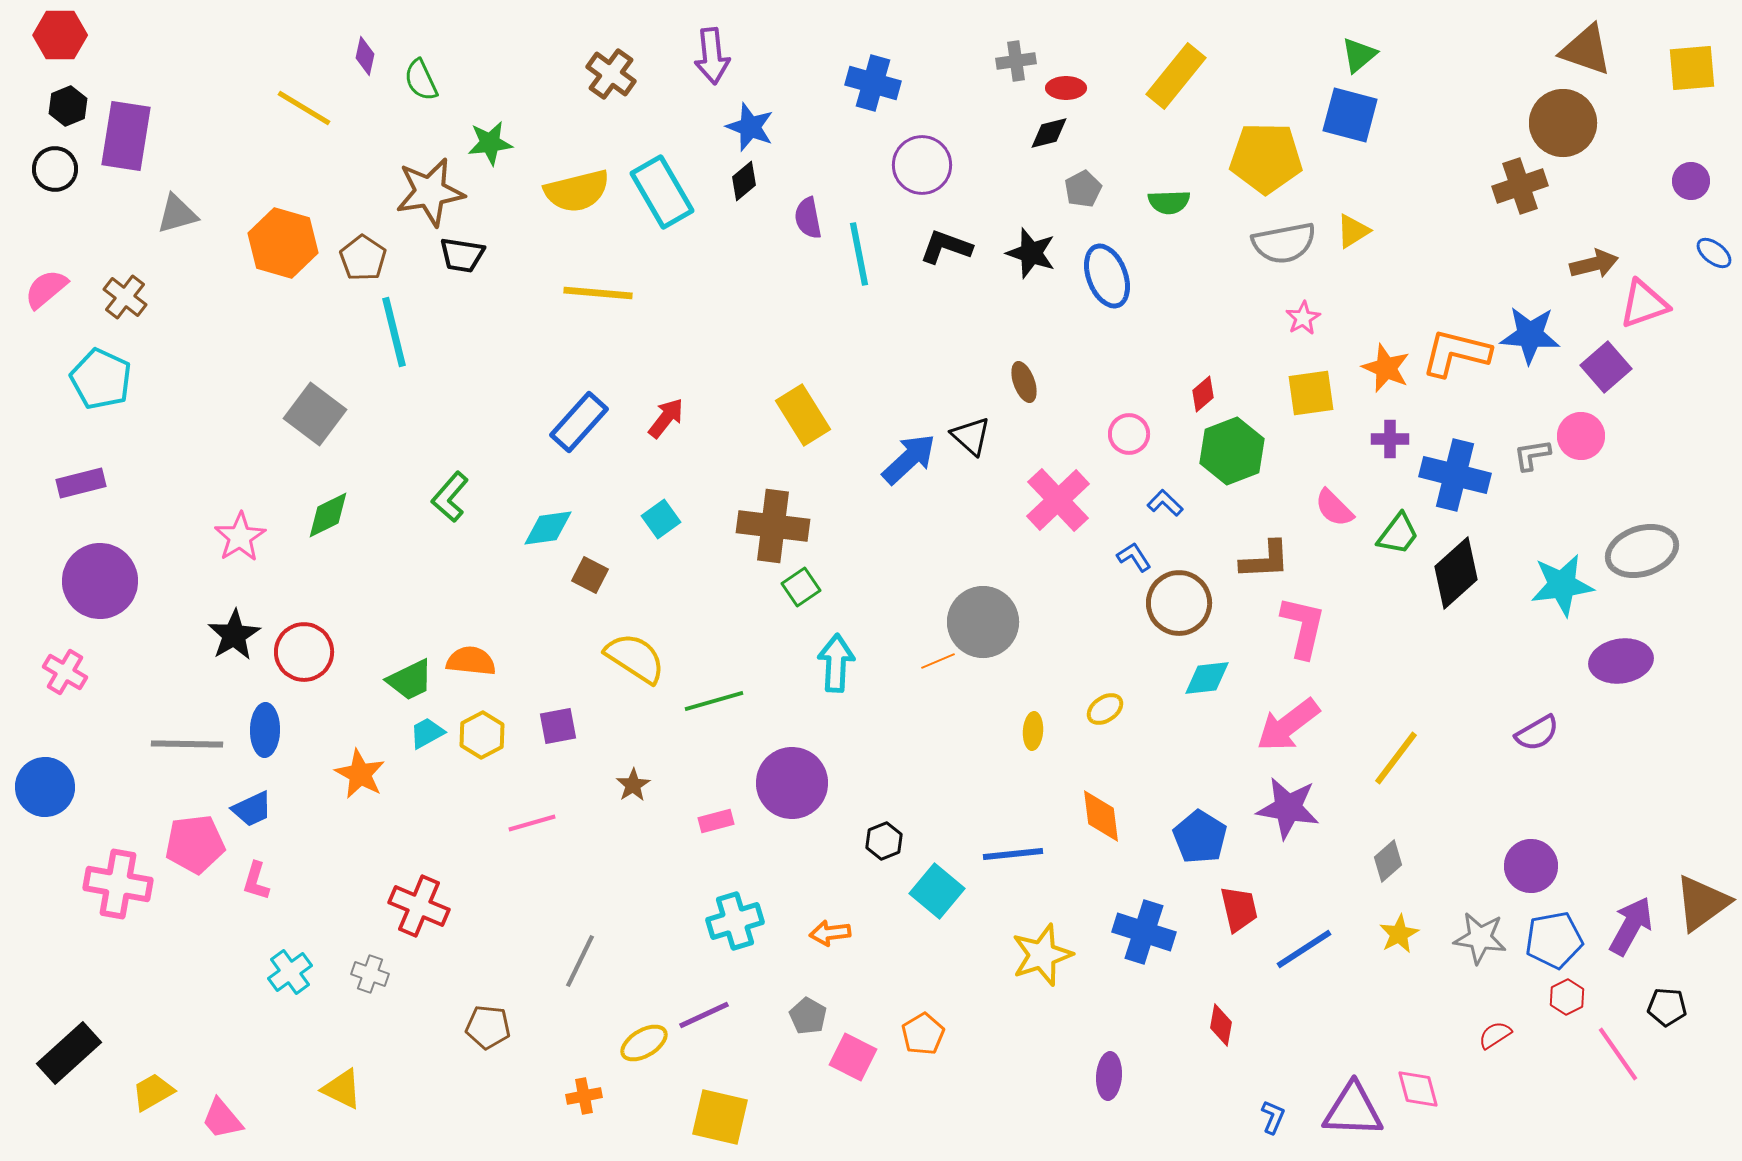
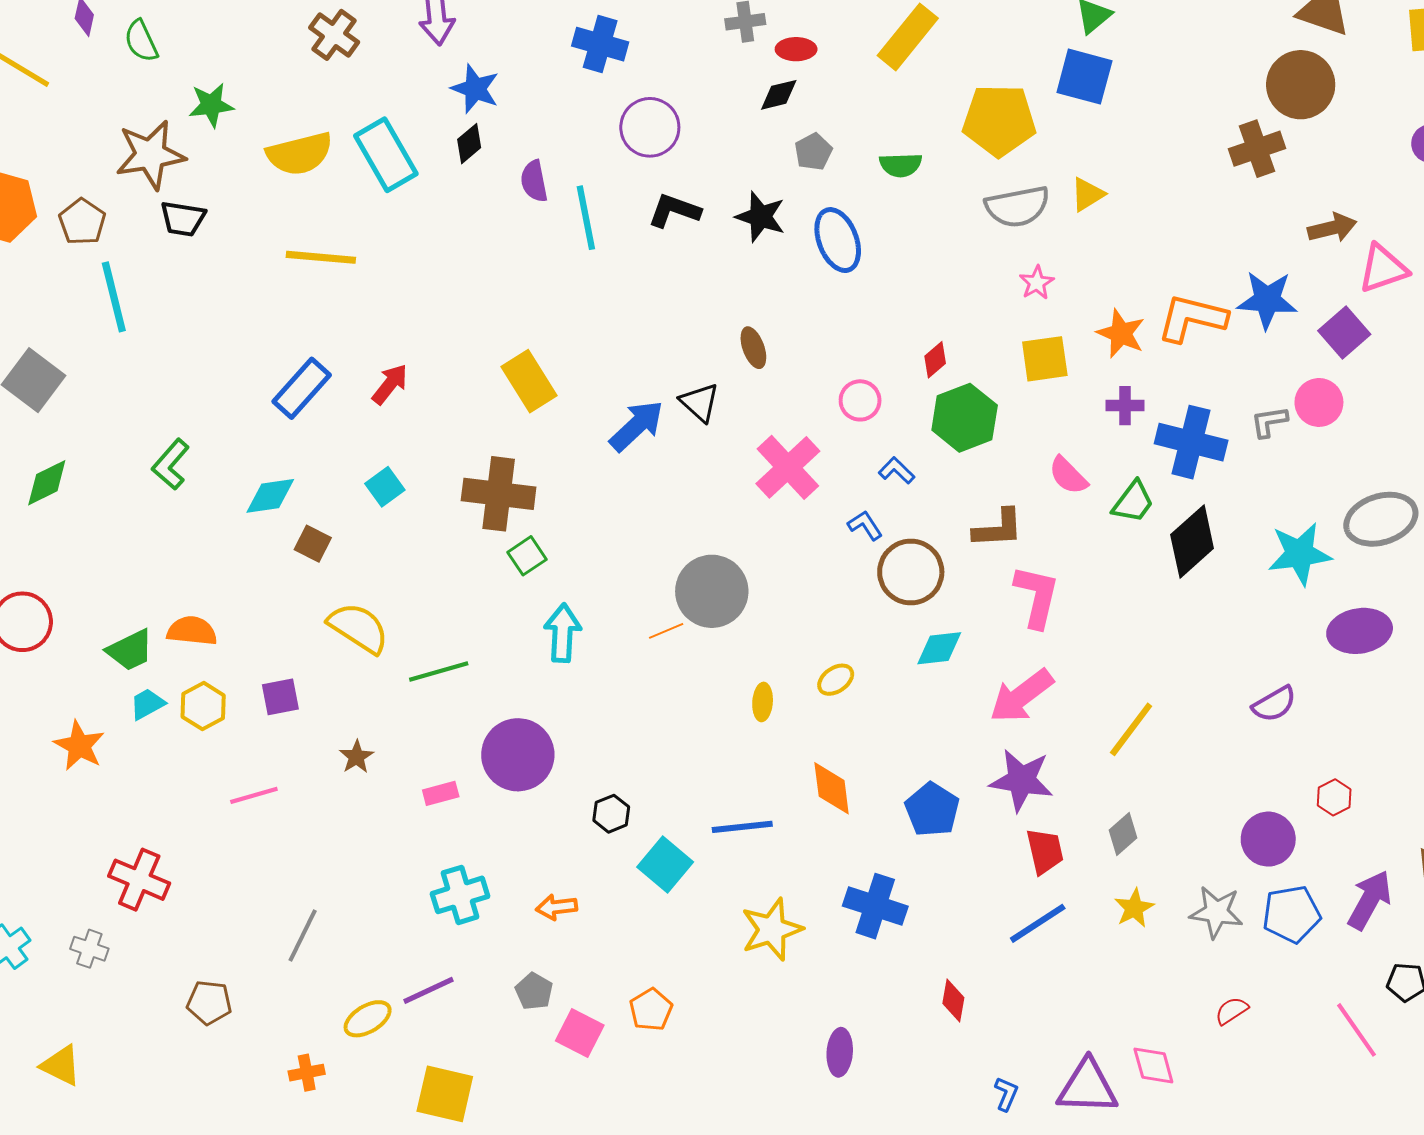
red trapezoid: (1239, 909) -> (1045, 851), moved
red hexagon: (1567, 997) -> (1334, 797), moved

